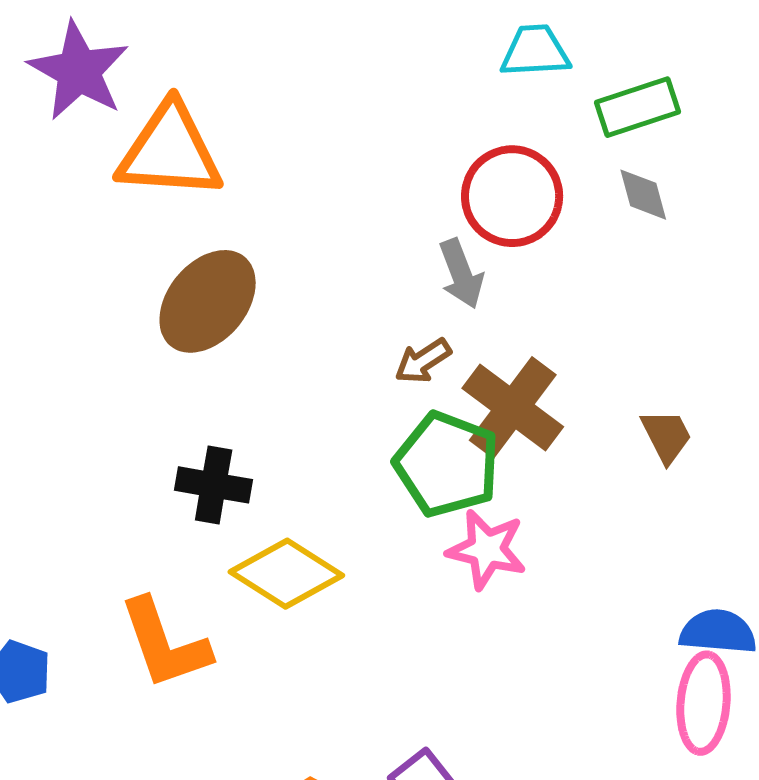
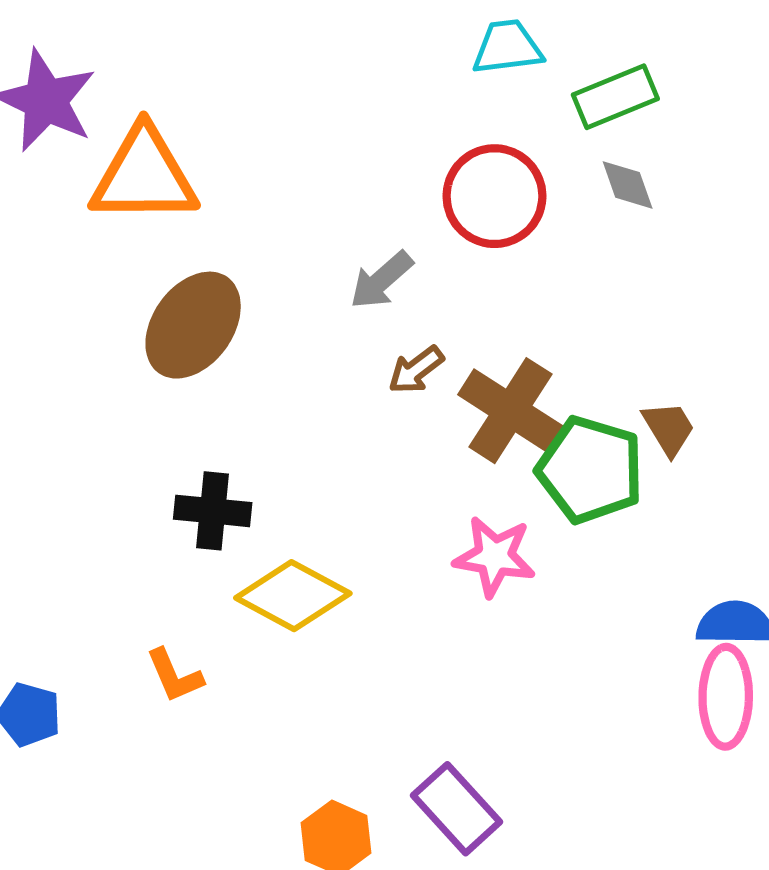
gray arrow: (461, 274) -> (381, 280), moved, turned 74
green pentagon: (447, 464) -> (590, 470), moved
orange L-shape: (165, 644) -> (175, 676), size x0.6

